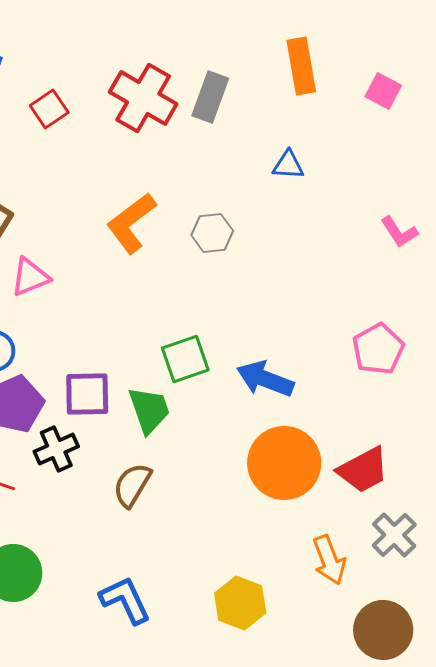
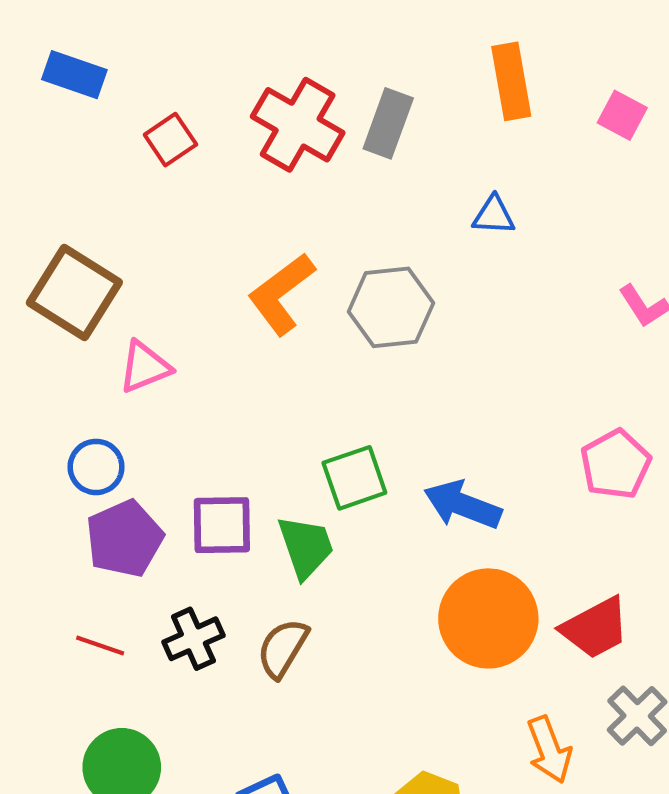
gray hexagon: (212, 233) -> (391, 307), size x1.5
black cross: (56, 449) -> (193, 639), moved

